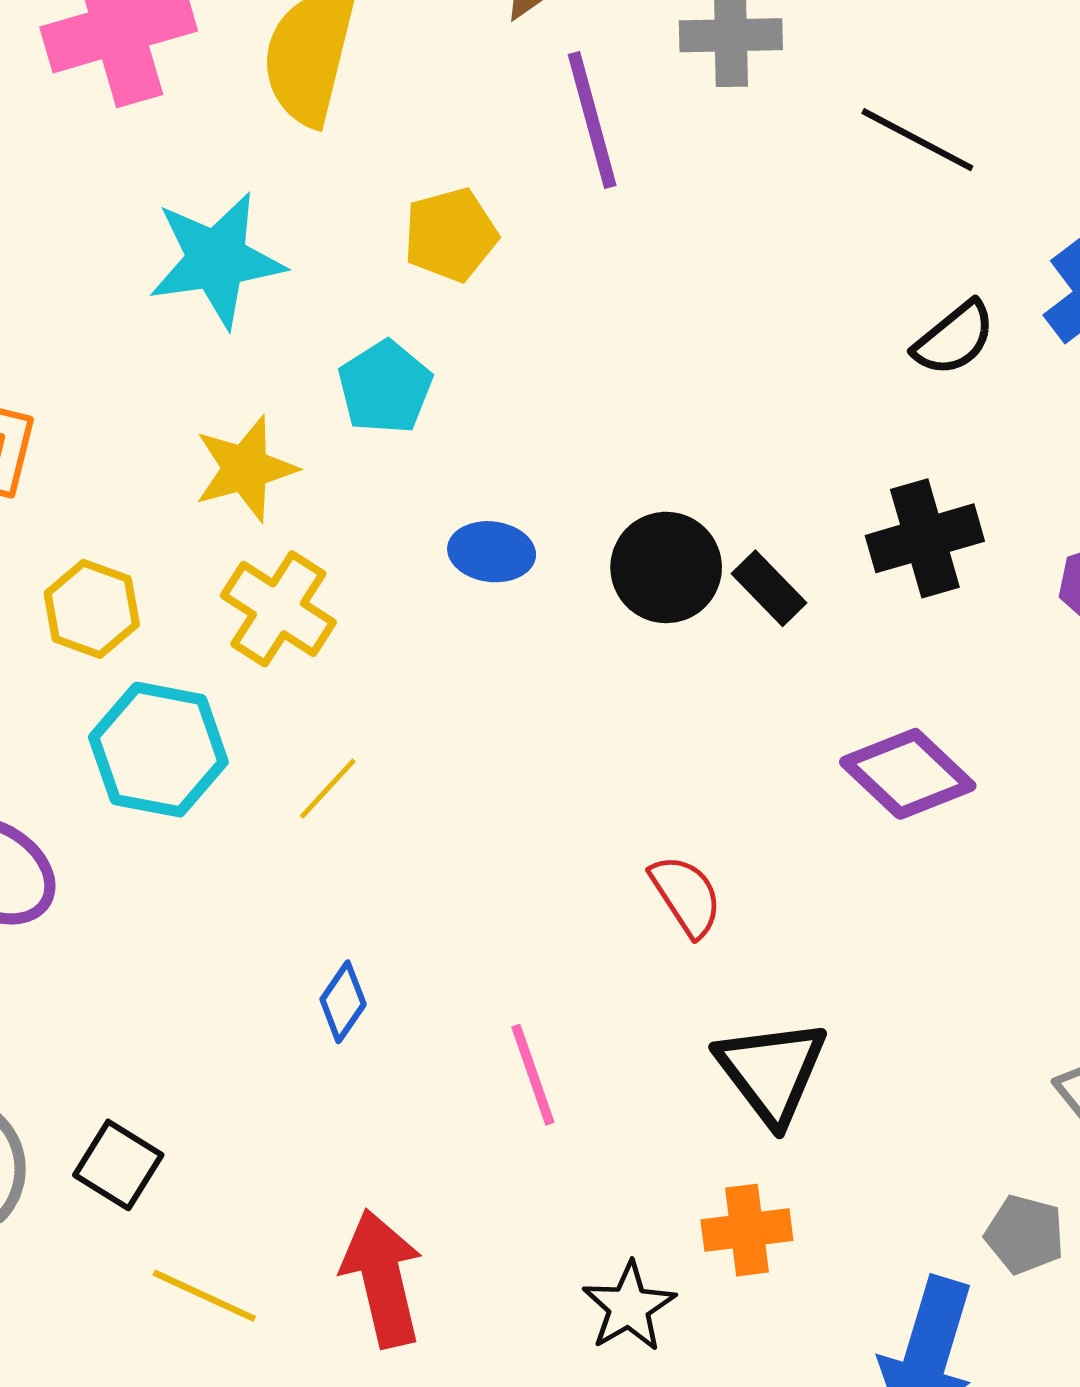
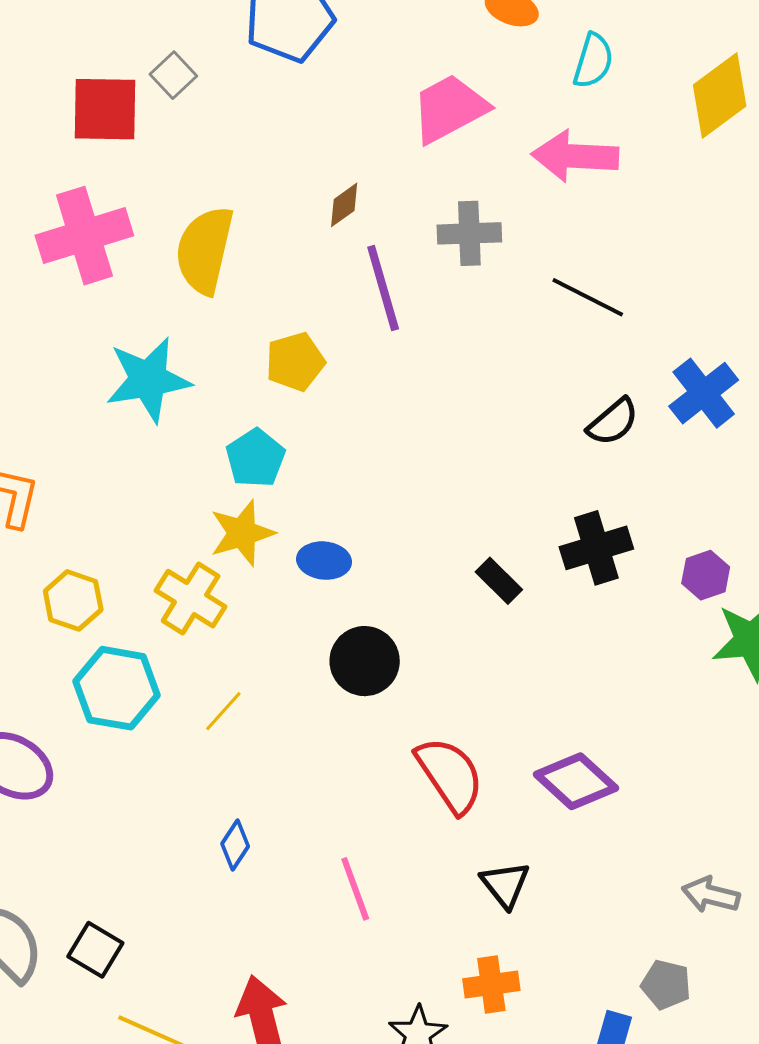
yellow star: (245, 469) -> (242, 533), moved
black circle: (666, 567) -> (365, 661), moved
purple diamond: (908, 774) -> (576, 781), moved
red semicircle: (686, 896) -> (450, 775), size x1.5
black triangle: (772, 1071) -> (505, 885), size x0.7

